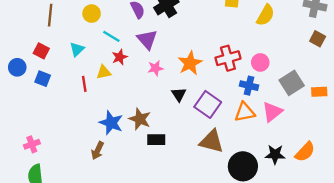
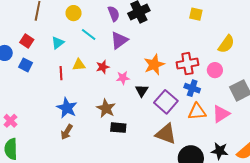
yellow semicircle: (266, 15) -> (226, 44), moved
purple triangle: (147, 39) -> (119, 40), turned 30
red star: (120, 57) -> (103, 67), moved
pink star: (155, 68) -> (123, 78), moved
blue cross: (249, 86) -> (192, 88), moved
blue star: (111, 123) -> (67, 108), moved
pink cross: (32, 144) -> (10, 121), turned -32

